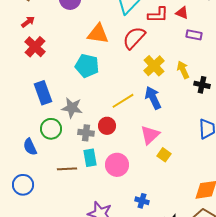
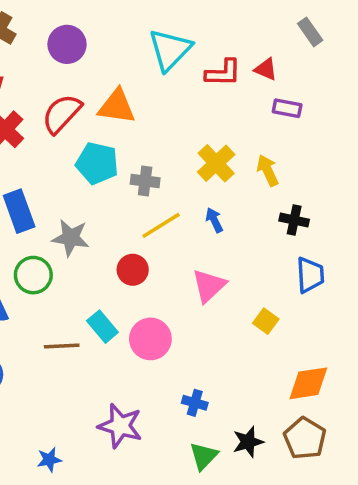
red semicircle: (134, 38) -> (62, 114), moved
black cross: (202, 85) -> (294, 220), moved
blue arrow: (153, 98) -> (214, 220), size x0.6
gray cross: (86, 133) -> (145, 181), moved
yellow square: (164, 155) -> (266, 321), moved
cyan rectangle: (90, 158) -> (102, 327), turned -30

